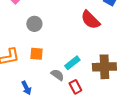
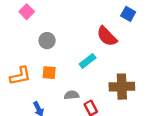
cyan rectangle: (72, 63) -> (88, 61), moved
gray semicircle: (57, 75) -> (72, 95), turned -40

